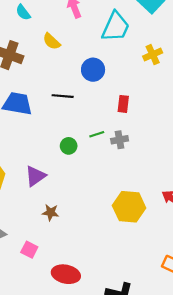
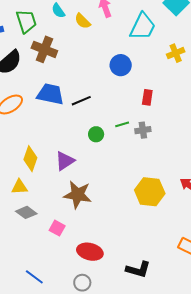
yellow semicircle: (52, 41) -> (83, 21), moved
black line: (63, 96) -> (81, 101), moved, turned -30
brown star: (50, 212) -> (78, 195), size x1.8

